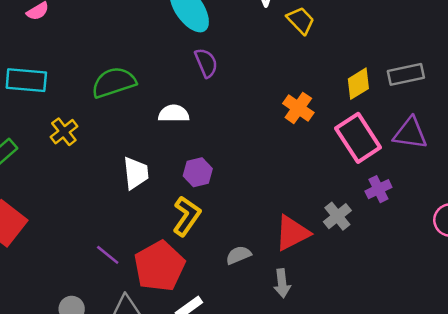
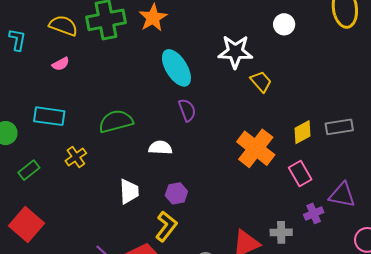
orange cross: (298, 108) -> (256, 148), size x1.6
purple triangle: (410, 133) -> (342, 195), moved
pink rectangle: (358, 138) -> (300, 174), size x0.7
gray cross: (337, 216) -> (281, 232), turned 35

